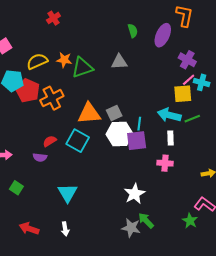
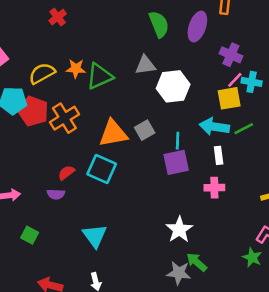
green semicircle: (133, 31) -> (159, 24), size x1.5
white hexagon: (119, 134) -> (173, 86), moved

